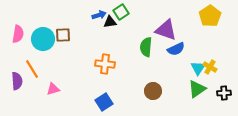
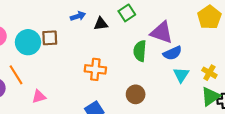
green square: (121, 12) -> (127, 13), moved
blue arrow: (99, 15) -> (78, 16), moved
cyan triangle: (198, 68) -> (181, 75), moved
green triangle: (197, 89) -> (211, 97), moved
brown circle: (153, 91) -> (136, 94), moved

